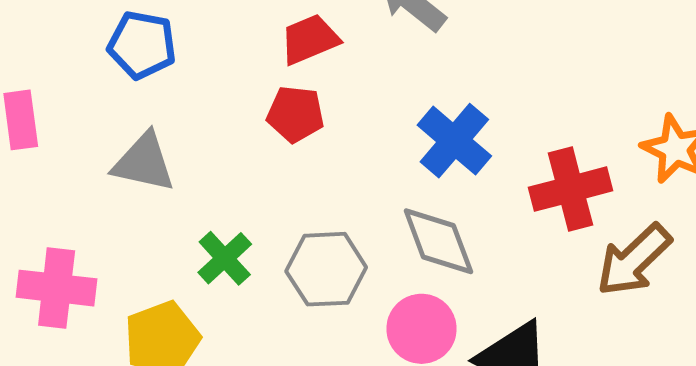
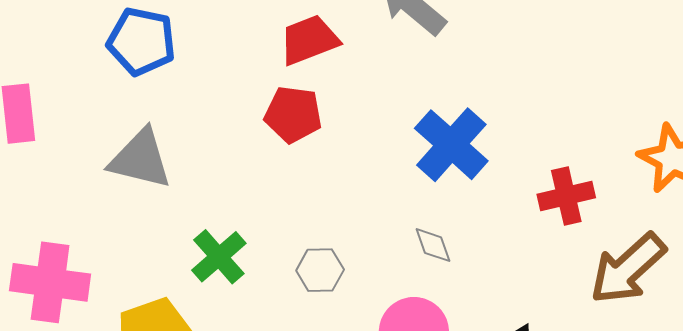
red cross: (571, 189) -> (566, 196), size x0.7
gray diamond: (438, 241) -> (433, 245), size x0.5
gray hexagon: (326, 269) -> (320, 270), size x0.6

